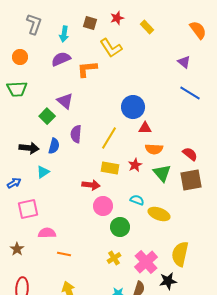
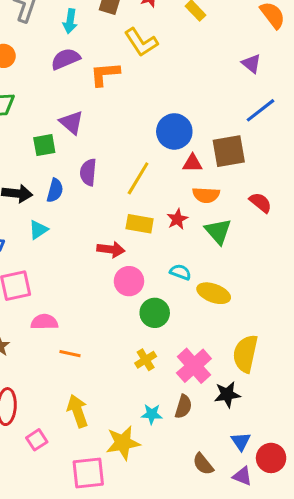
blue line: (190, 93) -> (260, 110), turned -70
green square: (47, 116) -> (44, 145), turned 35
brown square: (191, 180) -> (229, 151), moved

